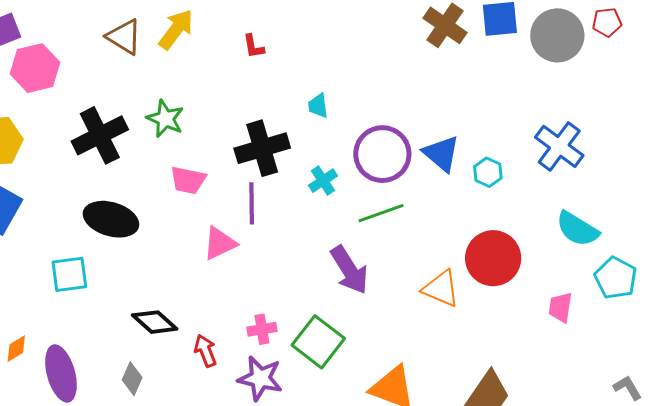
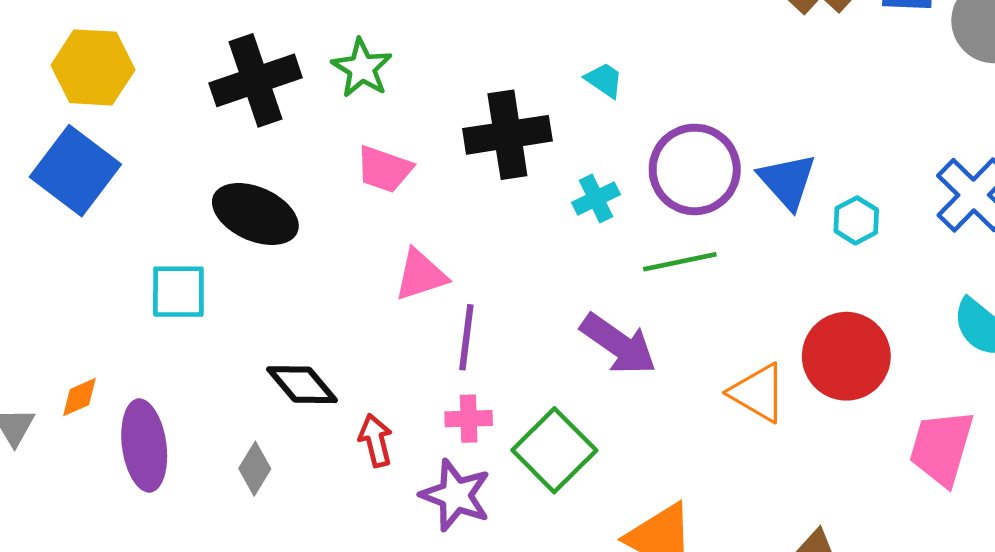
cyan trapezoid: (318, 106) -> (604, 80), turned 124
purple line: (252, 203) -> (466, 337), moved
purple arrow: (349, 270) -> (618, 344), turned -30
pink trapezoid: (560, 307) -> (941, 448), size x1.6

